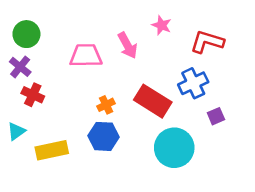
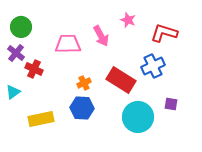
red cross: (33, 95) -> (34, 69), moved
purple square: (216, 116) -> (171, 104), moved, turned 32
cyan triangle: (16, 131) -> (13, 92), moved

